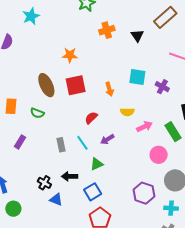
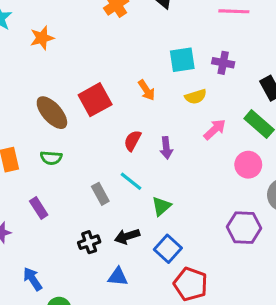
orange star: (70, 55) -> (42, 38), moved
yellow semicircle: (127, 112) -> (196, 97), moved
purple arrow: (107, 139) -> (166, 148), moved, turned -48
purple rectangle: (20, 142) -> (39, 208), turned -48
black cross: (44, 183) -> (89, 242), moved, turned -32

